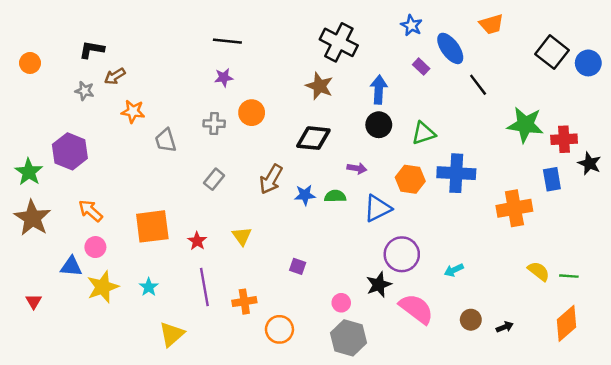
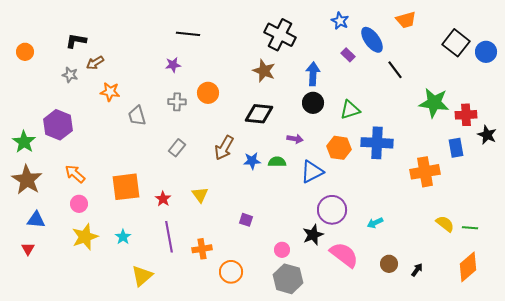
purple star: (224, 78) -> (173, 65), moved
blue triangle: (71, 266) -> (36, 220), moved
black arrow: (505, 327) -> (417, 270), turned -32

